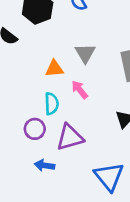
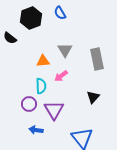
pink arrow: (80, 90) -> (61, 76), turned -88
purple triangle: (70, 137) -> (54, 110), turned -45

